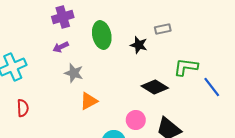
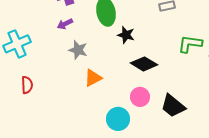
black star: (139, 45) -> (126, 35), moved
black diamond: (155, 87) -> (144, 64), moved

